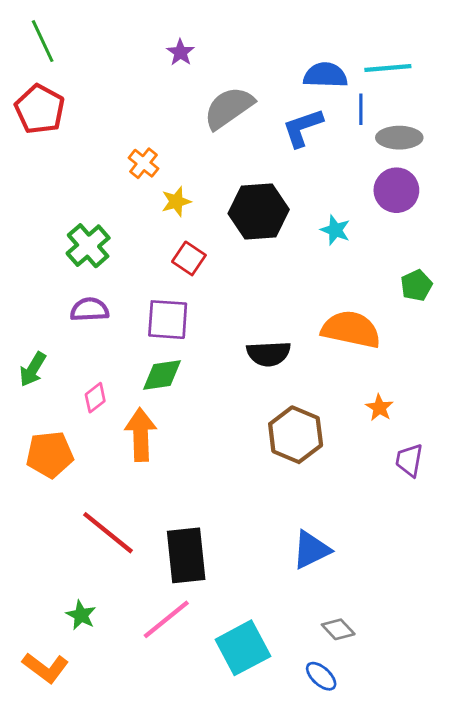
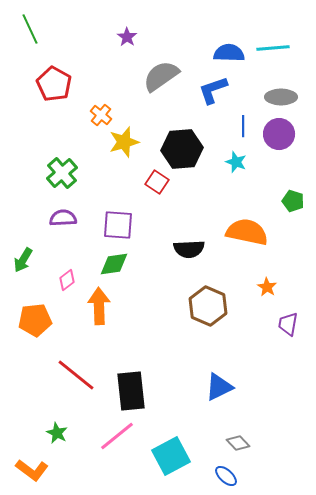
red pentagon: (40, 109) -> (54, 84), moved
blue line: (361, 109) -> (243, 126), moved
yellow star: (176, 202) -> (124, 142), size x1.4
red square: (189, 258) -> (157, 182), moved
green pentagon: (416, 285) -> (293, 201), turned -30

